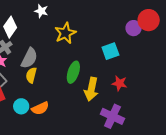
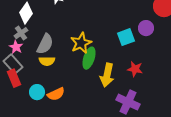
purple circle: (134, 28) -> (146, 28), moved
yellow star: (65, 33) -> (81, 43), moved
yellow semicircle: (31, 75) -> (47, 61), turned -105

